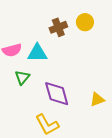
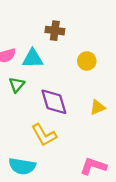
yellow circle: (85, 22) -> (87, 61), moved
brown cross: (58, 27) -> (55, 31), turned 30

